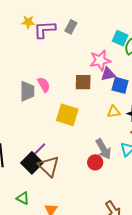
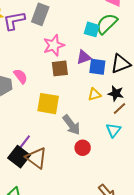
gray rectangle: (71, 27) -> (40, 14), size x1.5
cyan square: (120, 38) -> (92, 29), moved
pink star: (100, 60) -> (54, 45), moved
gray arrow: (103, 149) -> (71, 125), moved

